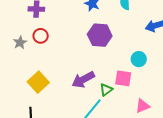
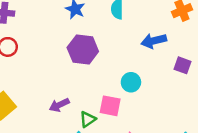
purple arrow: (83, 80) -> (59, 105), size x0.7

